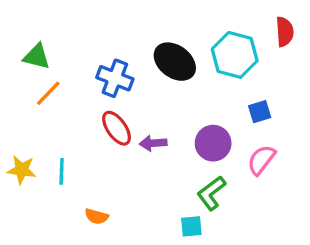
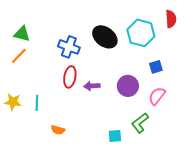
orange line: (48, 93) -> (19, 56), moved
red ellipse: (117, 128) -> (70, 77), turned 45
green L-shape: (211, 193) -> (140, 123), moved

